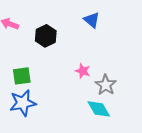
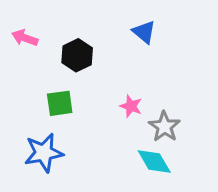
green square: (22, 76) -> (60, 103), moved

